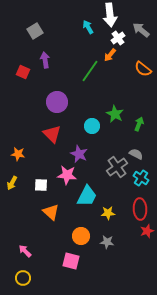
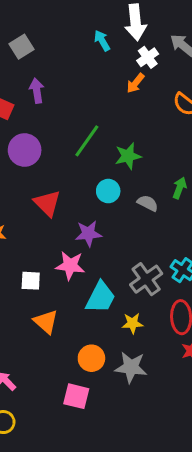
green line: (90, 71) -> (87, 141), moved
purple circle: (57, 102) -> (25, 150), moved
green star: (115, 114) -> (128, 156), moved, turned 30
purple star: (79, 154) -> (88, 234), turned -30
gray semicircle: (136, 154) -> (148, 203), moved
gray cross: (117, 167) -> (146, 279), moved
gray star: (107, 242) -> (131, 367), size x1.5

